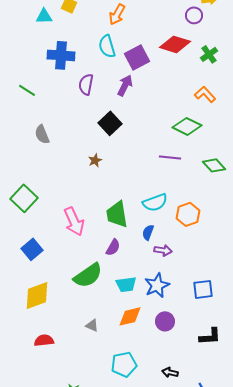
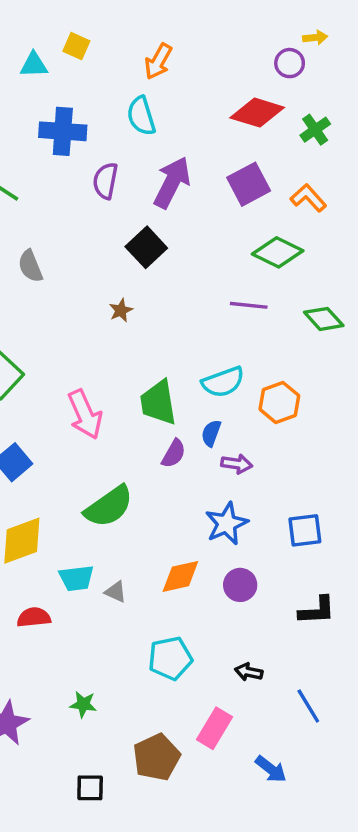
purple square: (137, 57) -> (249, 184), moved
purple arrow: (125, 85) -> (172, 182), size x1.4
purple semicircle: (113, 247) -> (174, 454), moved
cyan trapezoid: (126, 284) -> (76, 578), moved

